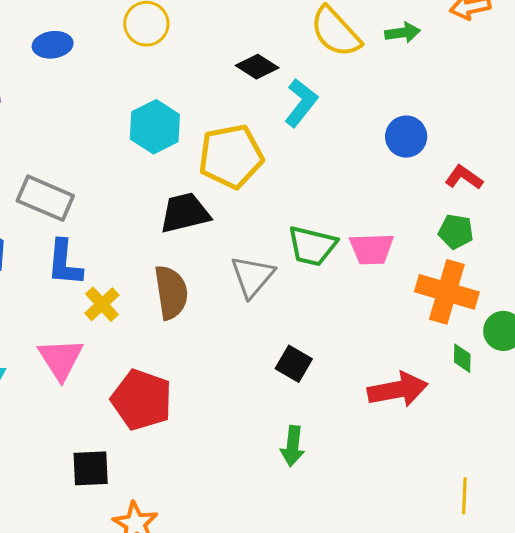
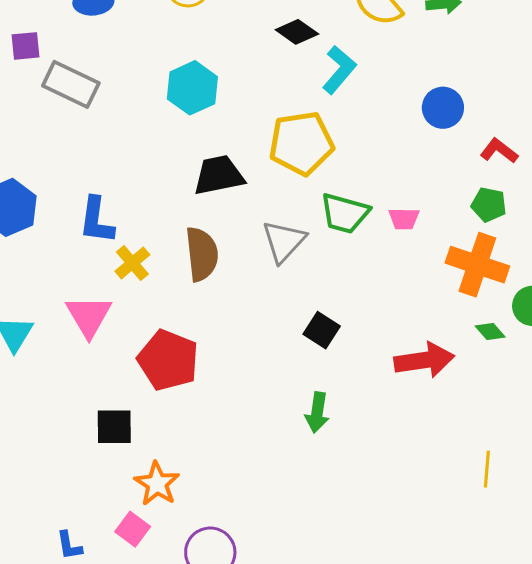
yellow pentagon: (231, 156) -> (301, 143), moved
gray rectangle: (45, 198) -> (71, 84), moved
pink trapezoid: (372, 249) -> (404, 219), size x0.7
green diamond: (462, 358) -> (490, 332), turned -44

